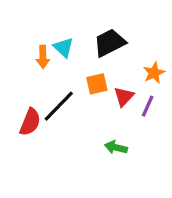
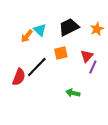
orange arrow: (43, 57) -> (27, 36), turned 40
orange star: (154, 73) -> (97, 29), moved
red triangle: (124, 97) -> (87, 56), moved

